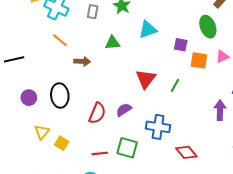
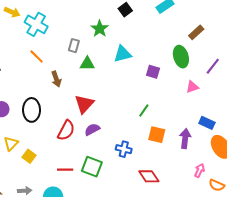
gray rectangle: (93, 12) -> (74, 46), moved
orange square: (199, 60) -> (157, 135), moved
brown arrow: (82, 61) -> (56, 79), turned 63
red triangle: (146, 79) -> (84, 104), moved
blue cross: (158, 127) -> (124, 149), size x0.7

